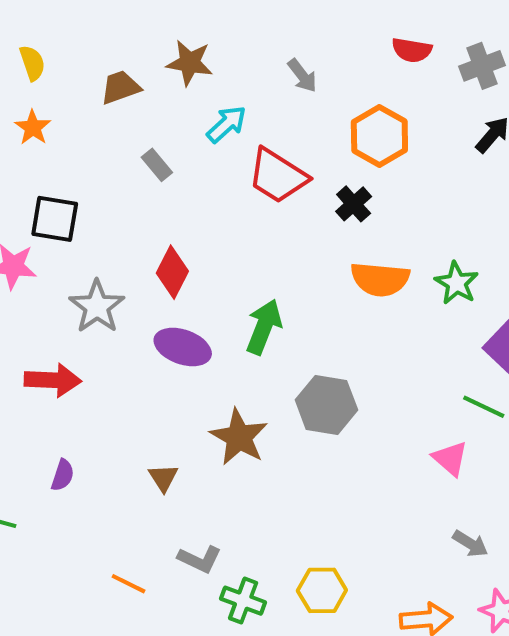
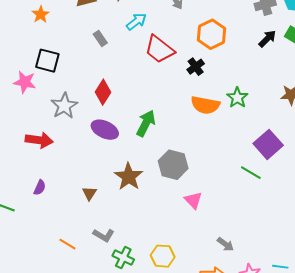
green star: (457, 283) -> (237, 98), moved
pink triangle: (450, 458) -> (193, 200), moved
gray arrow: (470, 544) -> (225, 244), moved

